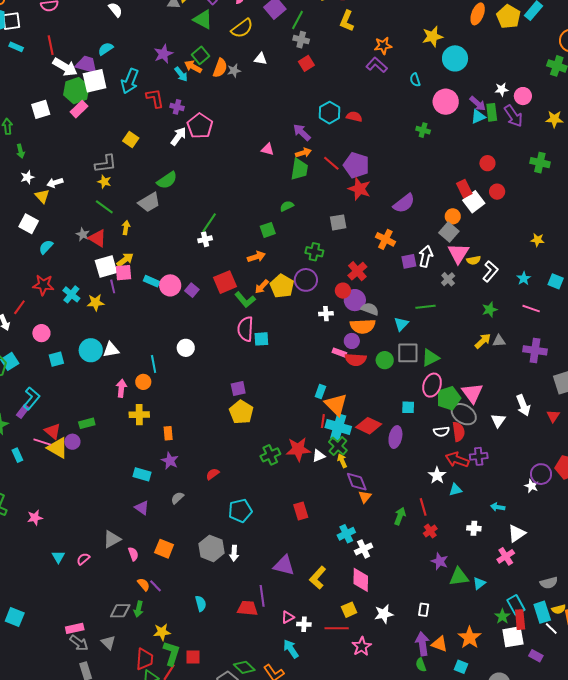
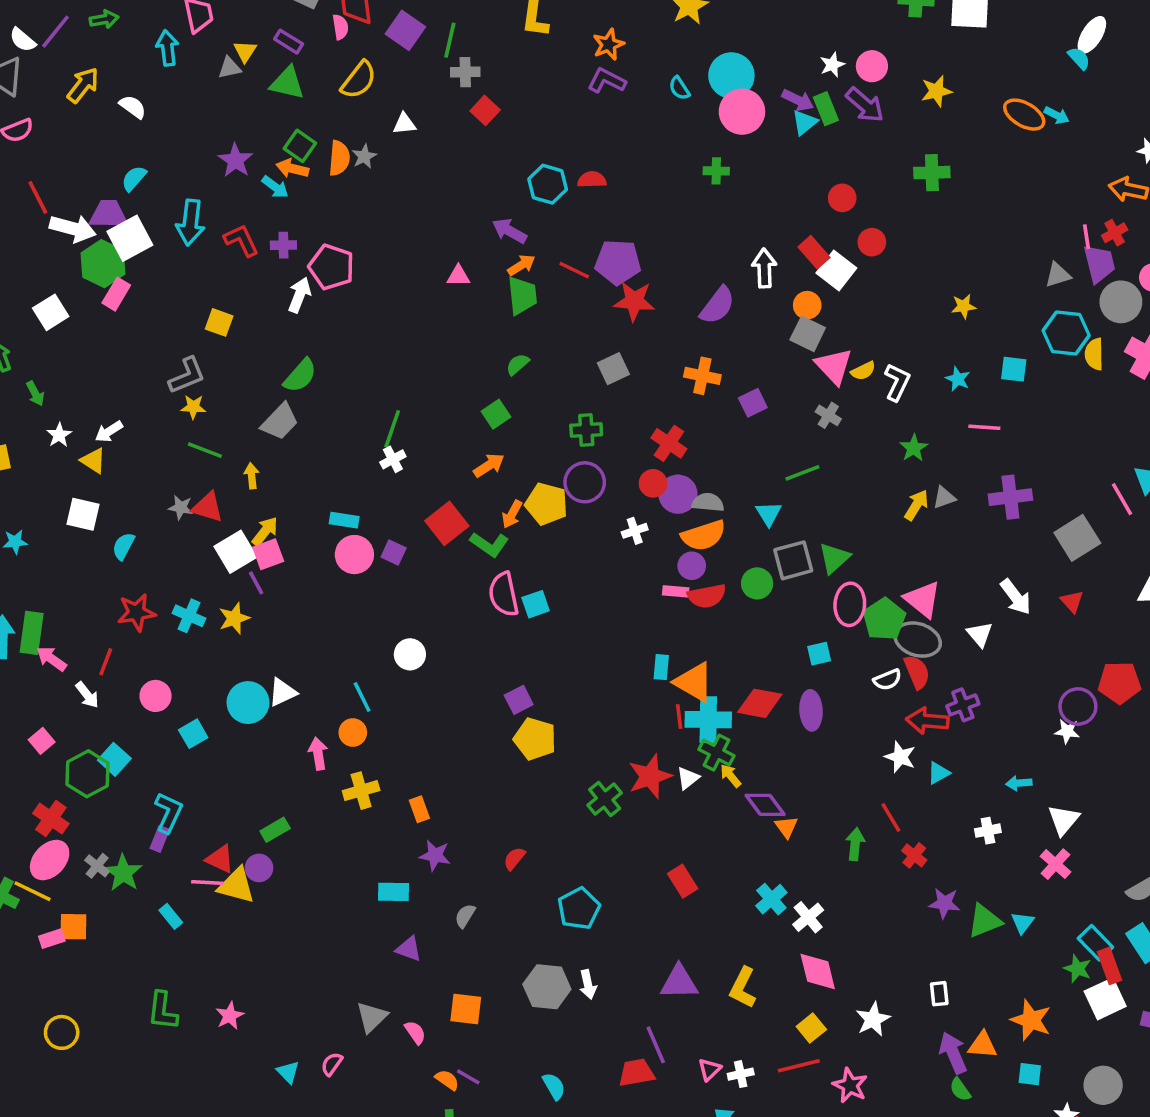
cyan circle: (455, 58) -> (731, 75), moved
white arrow: (426, 256) -> (764, 268), moved
cyan rectangle: (152, 281) -> (344, 520), moved

